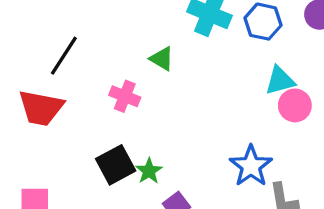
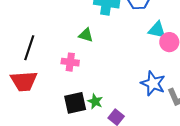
cyan triangle: (280, 81) -> (157, 30), turned 42
black square: (116, 165) -> (75, 103), turned 30

